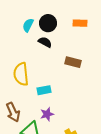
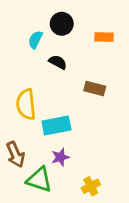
black circle: (48, 23) -> (62, 24), moved
cyan rectangle: (44, 90) -> (56, 125), size x1.5

